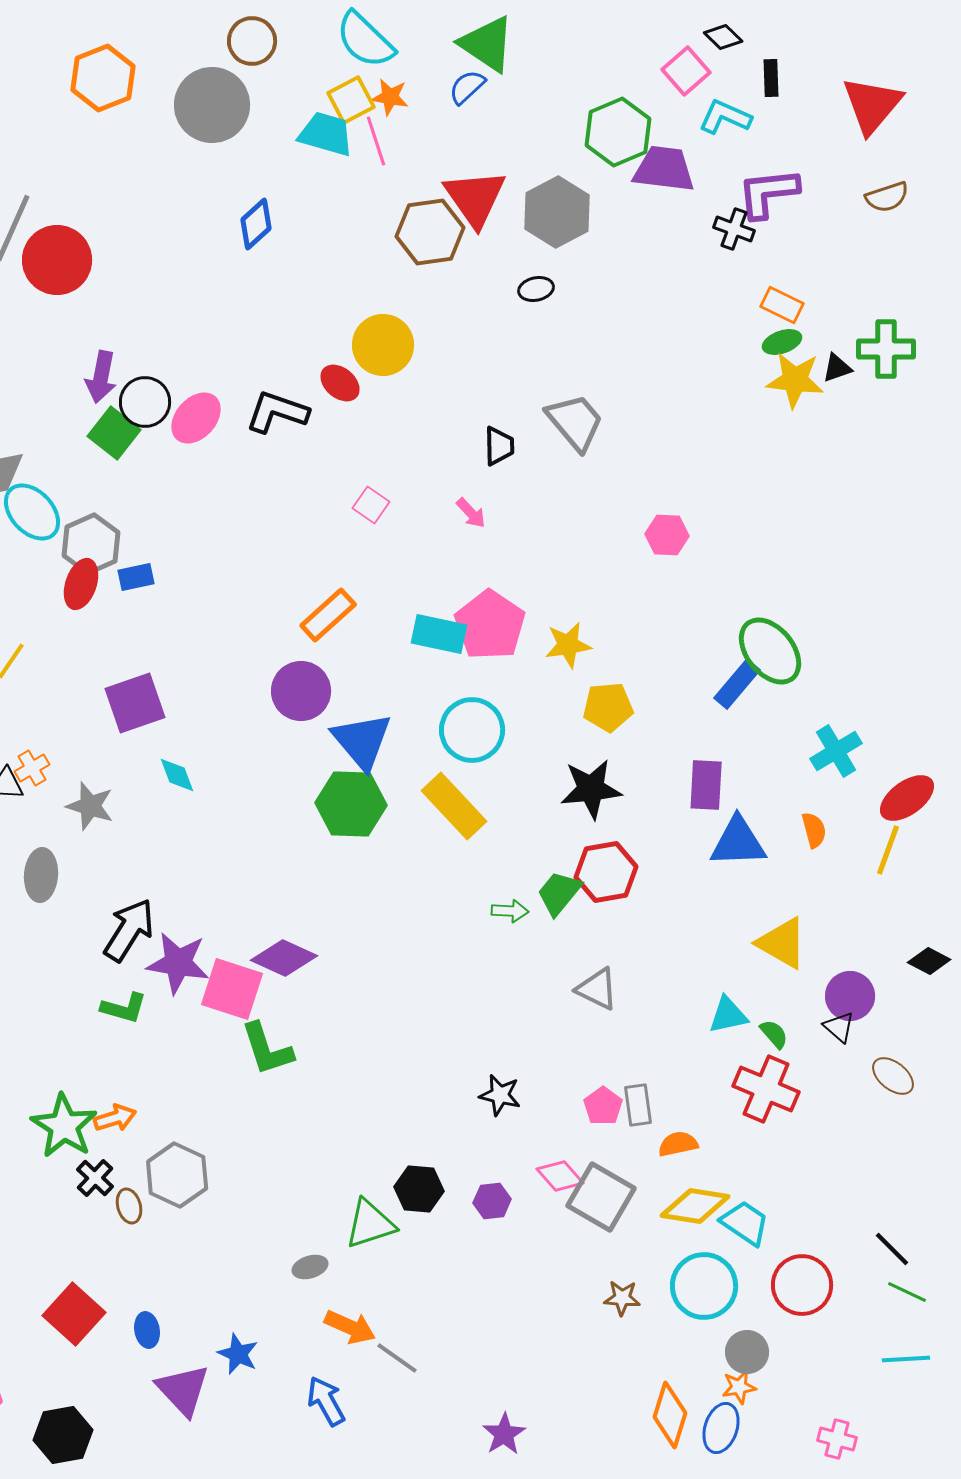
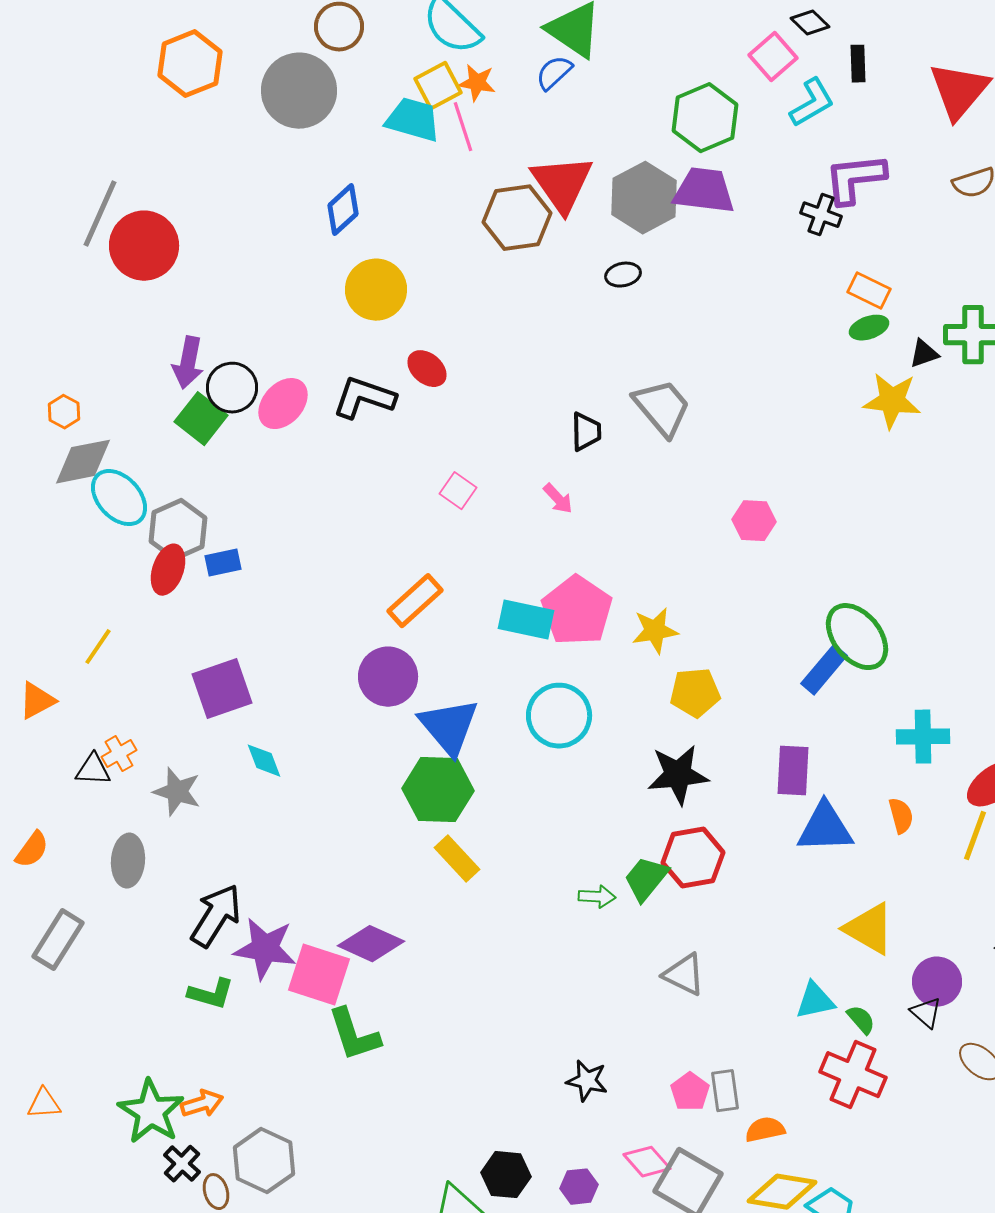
cyan L-shape: (725, 117) -> (812, 103), turned 126
purple trapezoid: (664, 169) -> (704, 191), moved
yellow circle: (383, 345) -> (376, 290), moved
yellow star: (795, 380) -> (892, 401), moved
cyan cross: (836, 751) -> (923, 737), turned 30
yellow rectangle: (454, 806) -> (457, 859), moved, size x0.7

